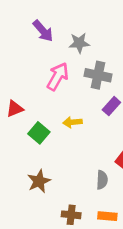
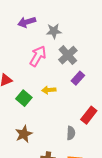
purple arrow: (43, 31) -> (27, 22), turned 114
gray cross: (98, 75) -> (68, 55), turned 36

